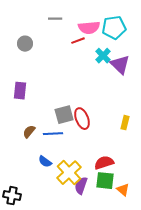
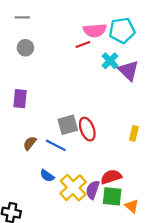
gray line: (55, 19) -> (22, 17), moved
blue line: (53, 134) -> (56, 145), turned 30
purple semicircle: (81, 186) -> (93, 190), moved

